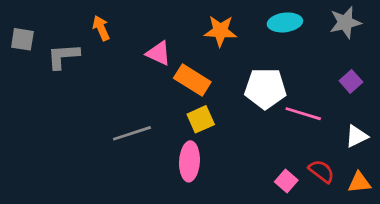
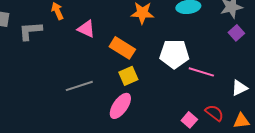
pink triangle: (159, 53) -> (86, 29), moved
purple square: (351, 81) -> (236, 33), moved
pink ellipse: (189, 161) -> (120, 106), turned 32

